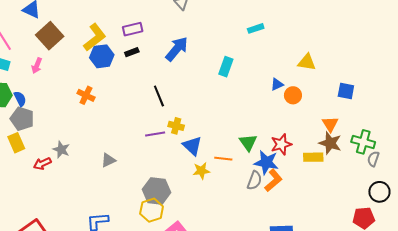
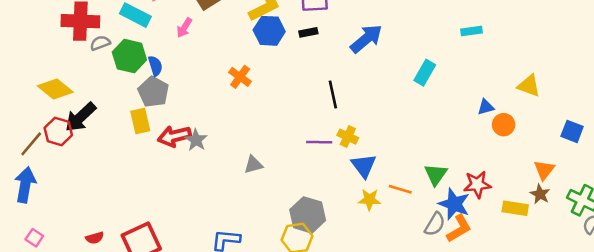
brown star: (330, 143) -> (540, 194), size x0.7
red arrow: (42, 164) -> (174, 136), moved, size x1.4

